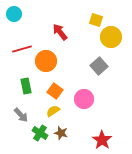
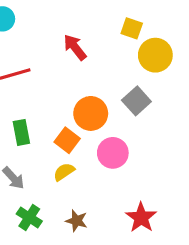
orange circle: (46, 61) -> (91, 113), moved
green cross: (40, 133) -> (29, 218), moved
brown star: (61, 133) -> (77, 221), moved

